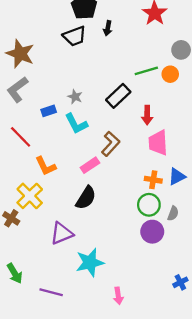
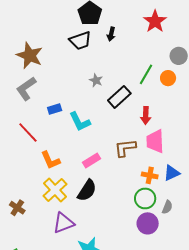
green line: (146, 71) -> (146, 74), turned -45
gray star: (75, 97) -> (96, 80), moved
brown L-shape: (111, 144) -> (125, 148), moved, turned -140
yellow cross: (30, 196) -> (55, 190), moved

